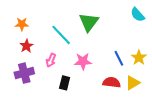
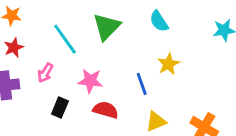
cyan semicircle: (138, 15) -> (159, 21), moved
yellow star: (139, 58) -> (168, 64), moved
red semicircle: (112, 82) -> (106, 110), moved

